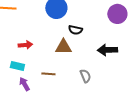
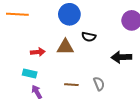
brown triangle: (63, 47) -> (65, 47), moved
brown line: (48, 74) -> (71, 85), moved

